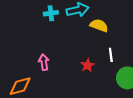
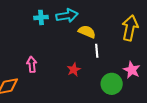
white line: (111, 55) -> (97, 51), moved

